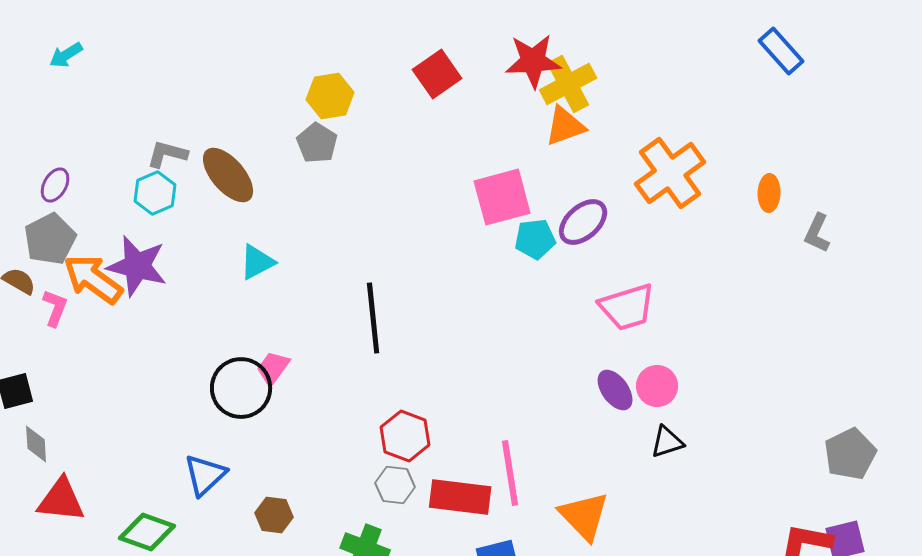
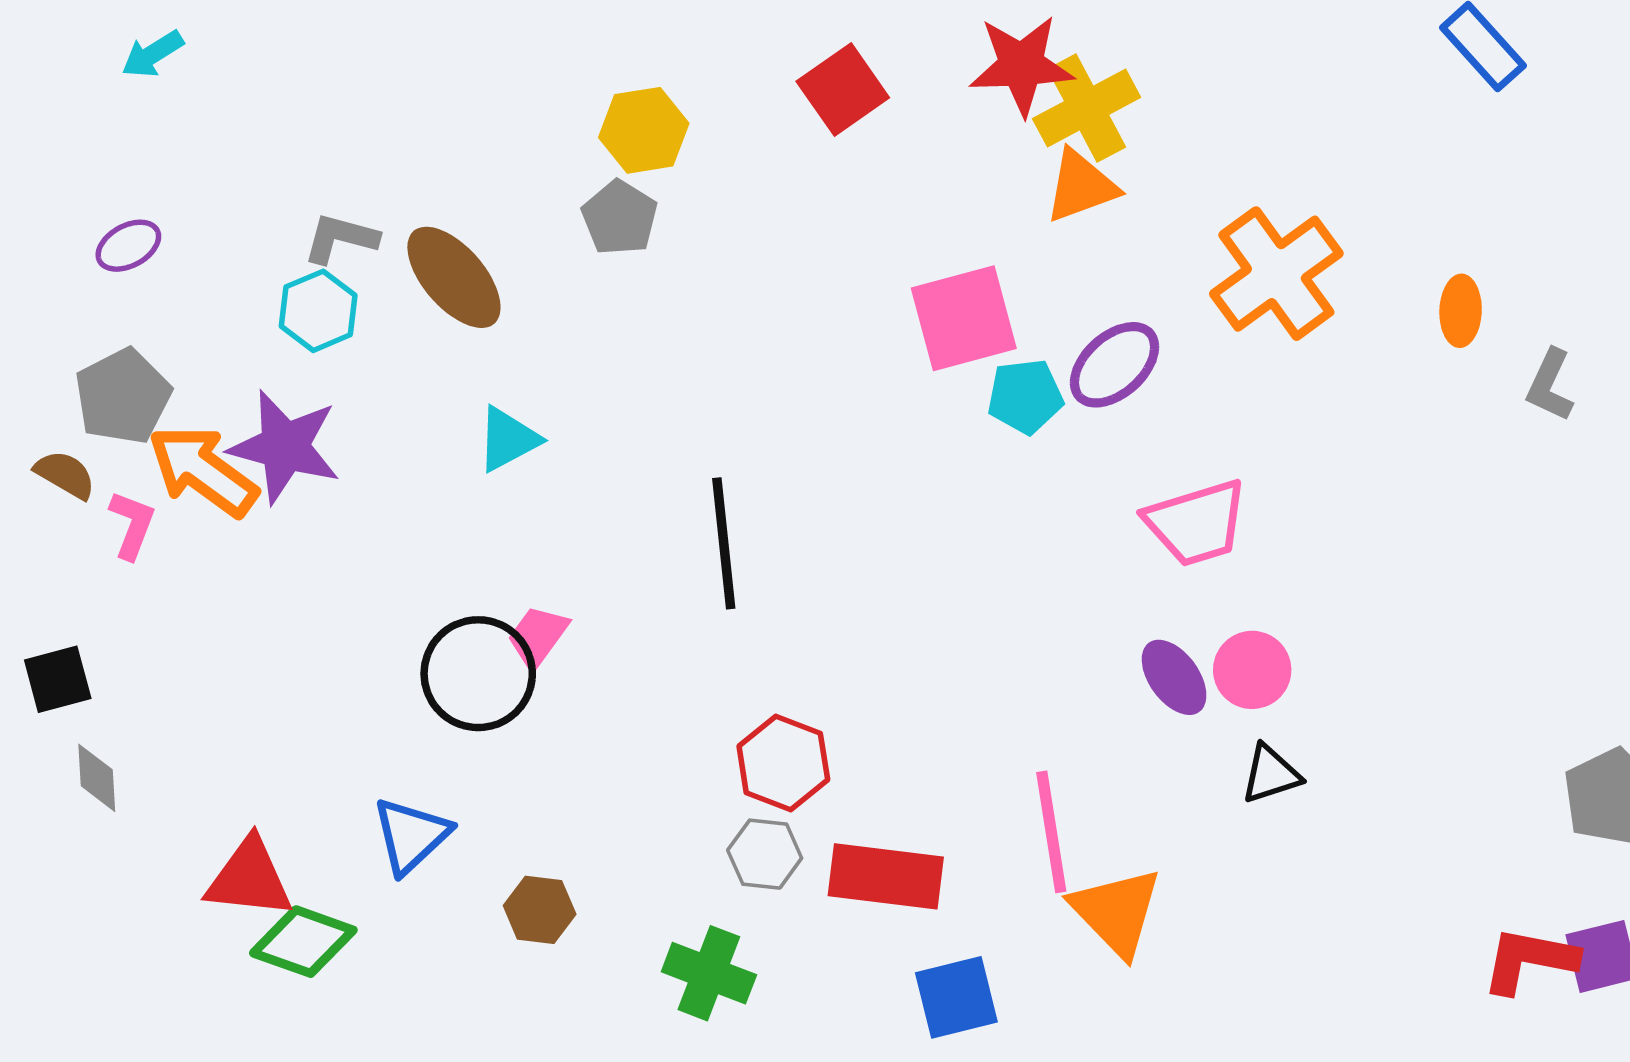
purple ellipse: (55, 185) -> (128, 246), moved, turned 32
pink line: (510, 473) -> (1051, 832), moved
red triangle: (61, 500) -> (249, 878), moved

